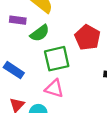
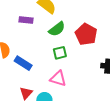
green semicircle: (40, 33) -> (57, 29), moved
green square: (57, 59) -> (60, 53), size x0.6

